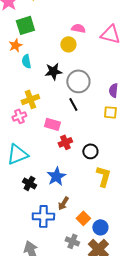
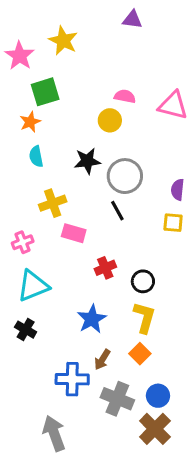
cyan semicircle: (26, 61) -> (36, 156), moved
pink cross: (19, 116) -> (23, 242), moved
pink rectangle: (52, 124) -> (74, 233), moved
yellow L-shape: (103, 176) -> (144, 317), moved
black cross: (29, 183) -> (26, 330), moved
orange square: (83, 218) -> (140, 354), moved
gray cross: (72, 241) -> (117, 399), moved, size x1.5

